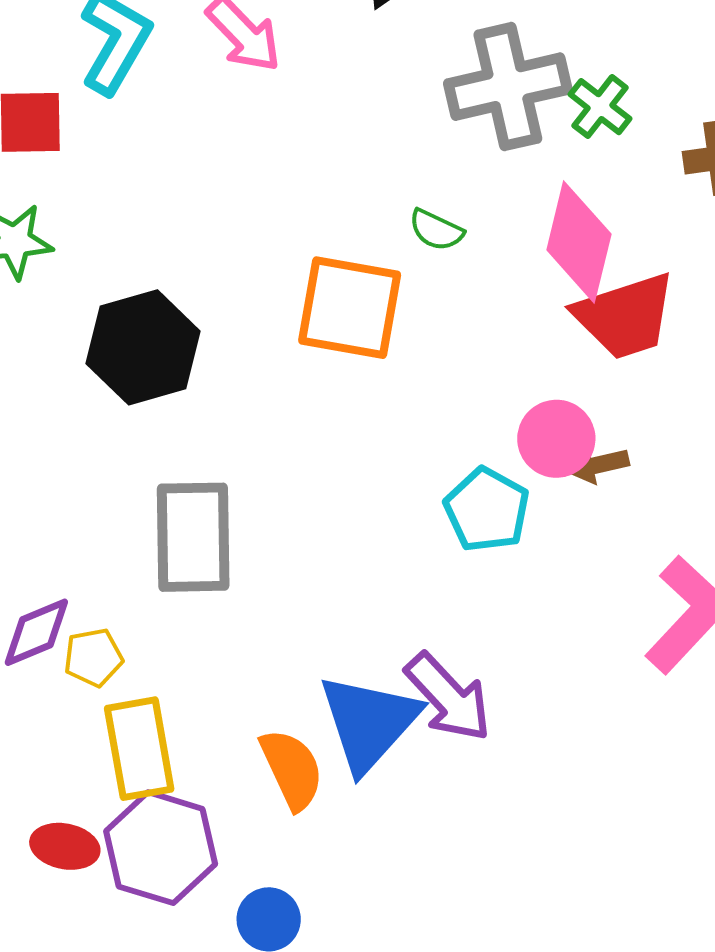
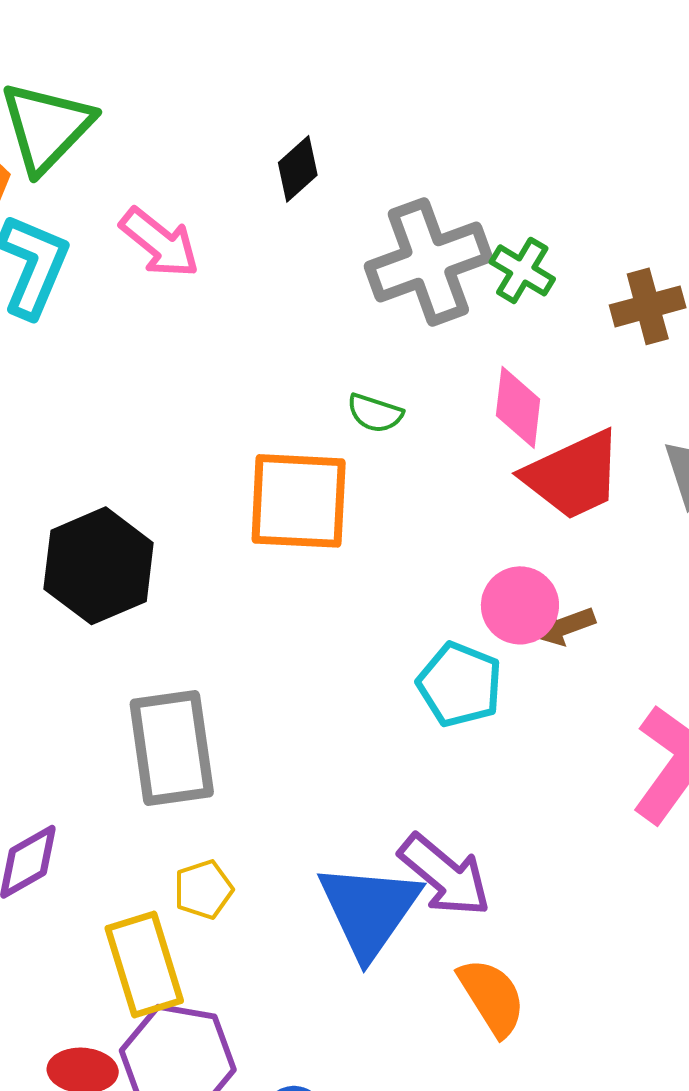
pink diamond: (579, 242) -> (518, 407), size x0.7
yellow pentagon: (93, 657) -> (203, 889), moved
orange semicircle: (292, 769) -> (492, 997), moved

